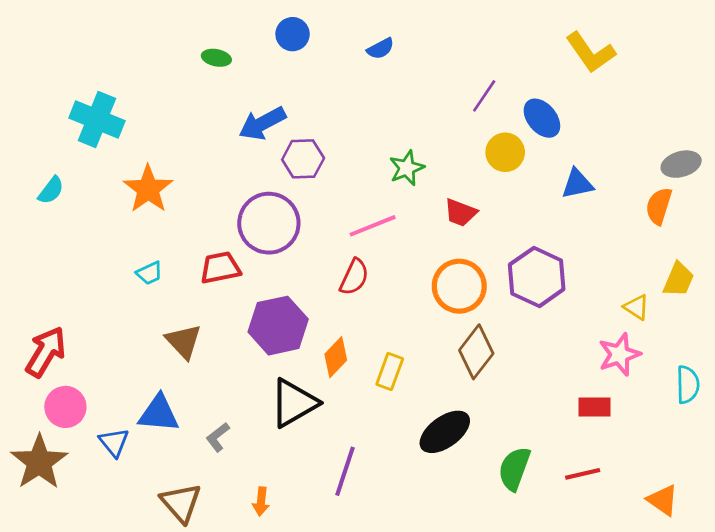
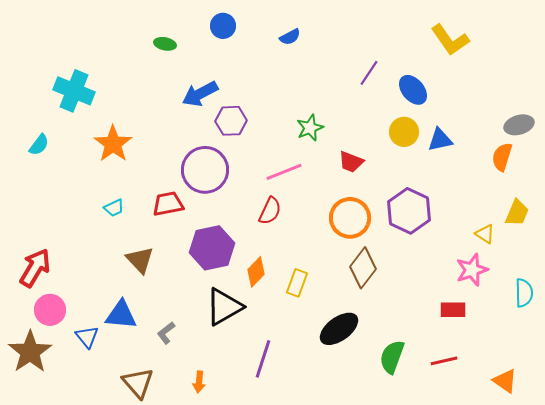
yellow circle: (505, 152) -> (404, 132), moved

